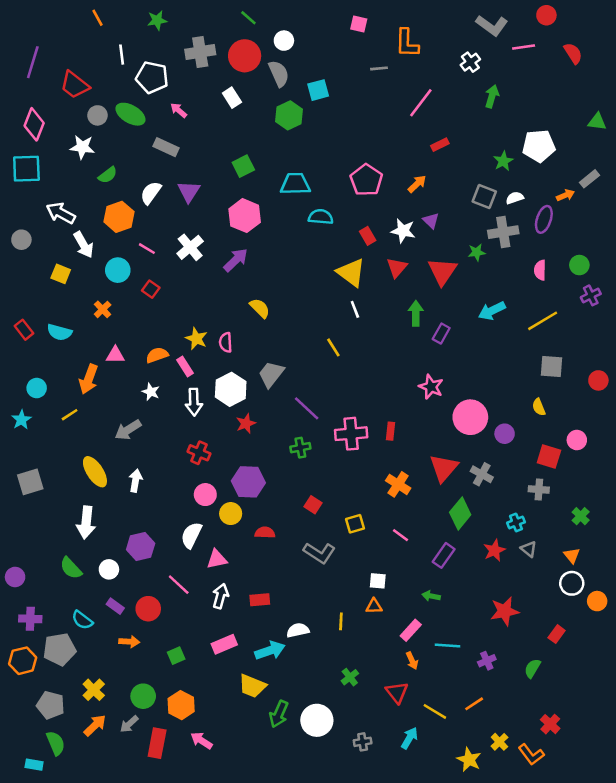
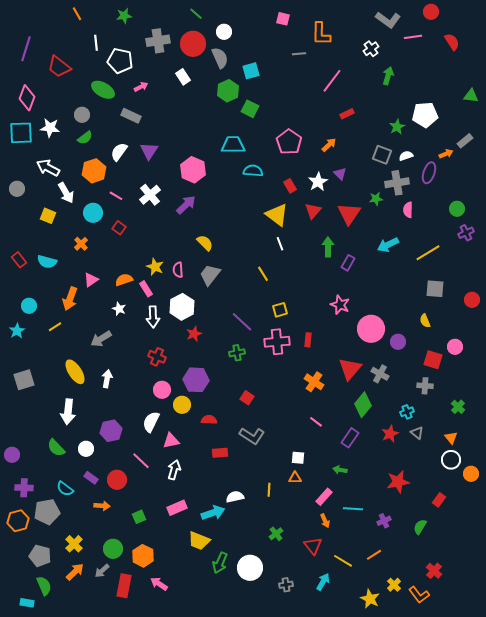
pink arrow: (179, 110) -> (141, 87), turned 112
gray circle: (97, 115) -> (82, 115), moved
white star: (82, 147) -> (50, 128), moved
green square: (243, 166) -> (250, 109), moved, turned -36
white star: (403, 231) -> (318, 182), turned 30
pink semicircle: (540, 270) -> (408, 210), moved
pink triangle: (115, 355) -> (91, 280), turned -35
gray trapezoid: (271, 374) -> (210, 275), moved
yellow square: (355, 524) -> (280, 310), moved
red rectangle: (260, 600) -> (220, 453), moved

